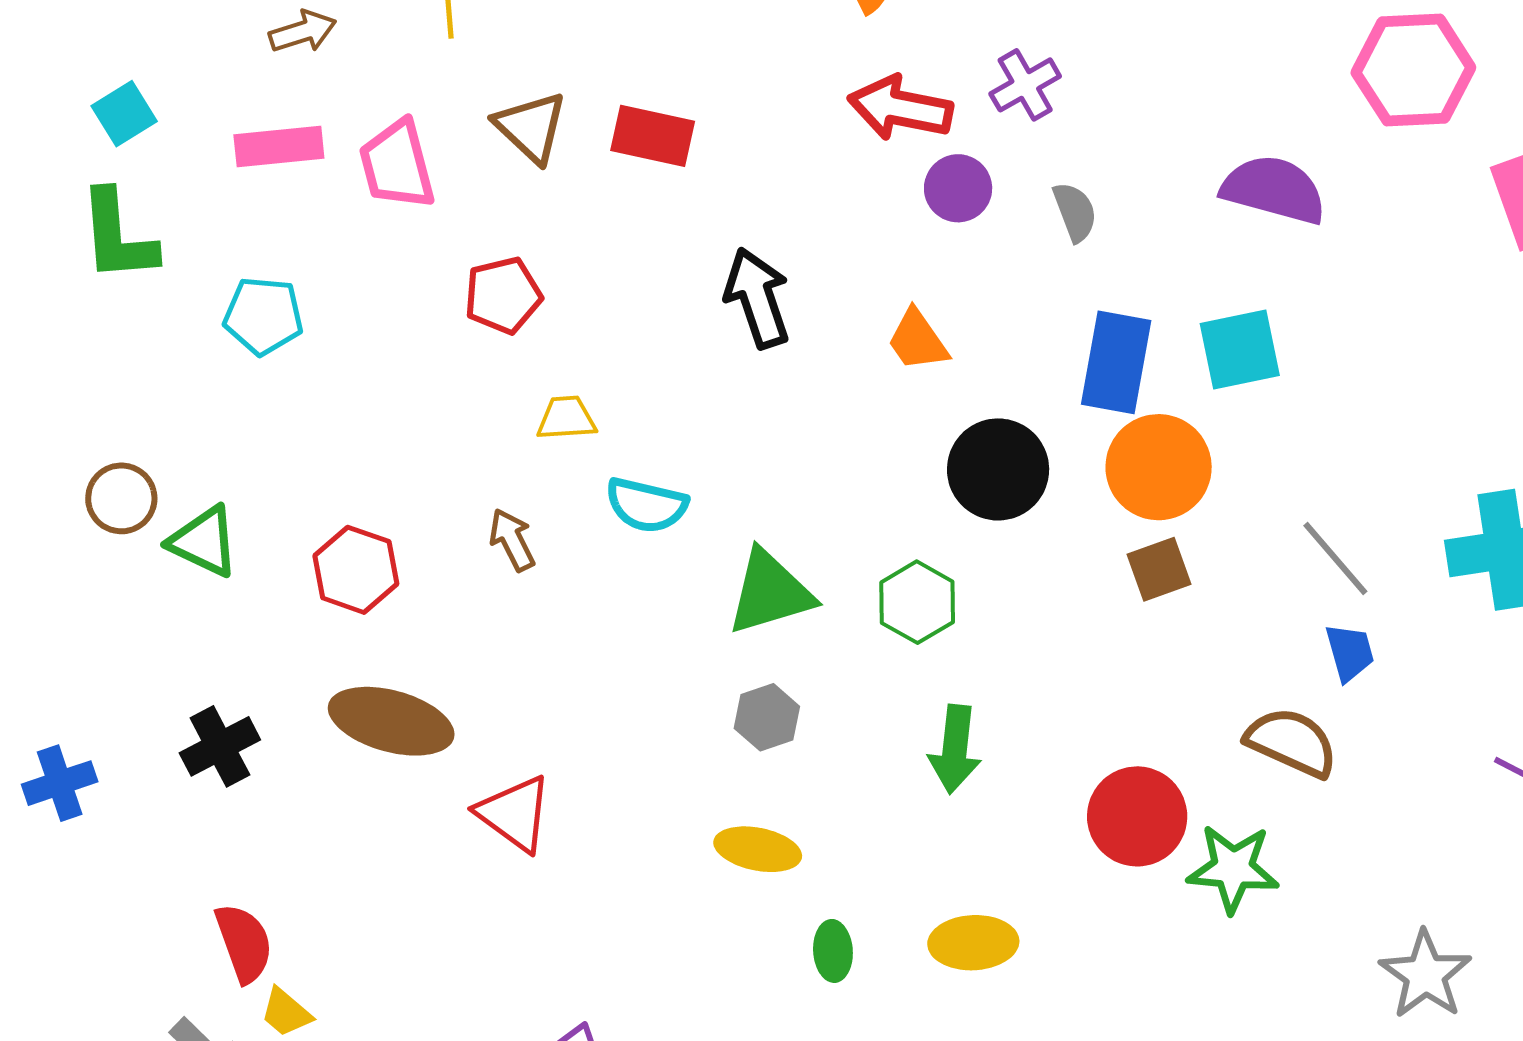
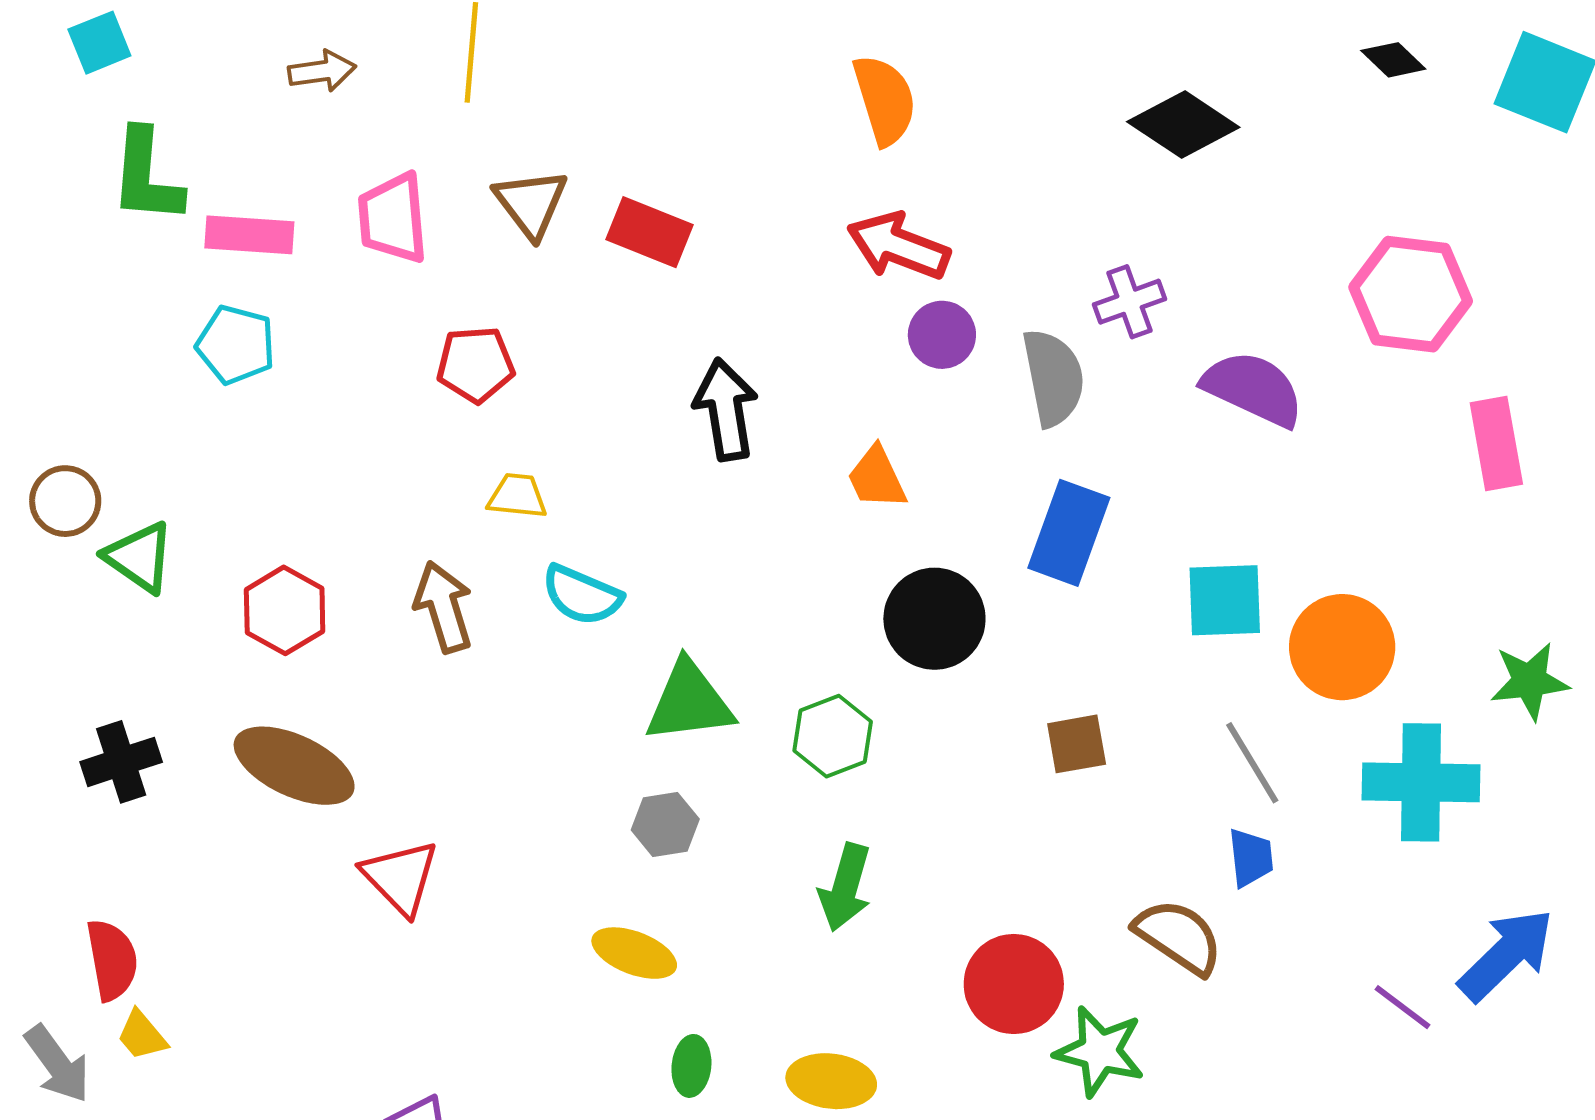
purple cross: (1025, 85) -> (1129, 302), moved
cyan square: (124, 114) -> (99, 43), moved
pink rectangle: (279, 147) -> (249, 235), moved
gray semicircle: (1075, 212) -> (1053, 378), size x1.6
green L-shape: (118, 236) -> (146, 176), moved
cyan square: (1240, 350) -> (1225, 600), moved
orange circle: (1159, 467) -> (1342, 647), moved
brown arrow: (512, 540) -> (444, 607), size x1.4

